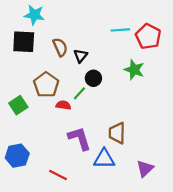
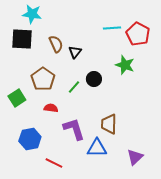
black circle: (93, 78) -> (94, 79), moved
red semicircle: (63, 105) -> (51, 108), moved
blue hexagon: (17, 156) -> (30, 139), moved

